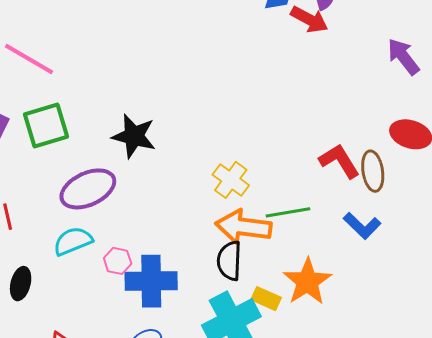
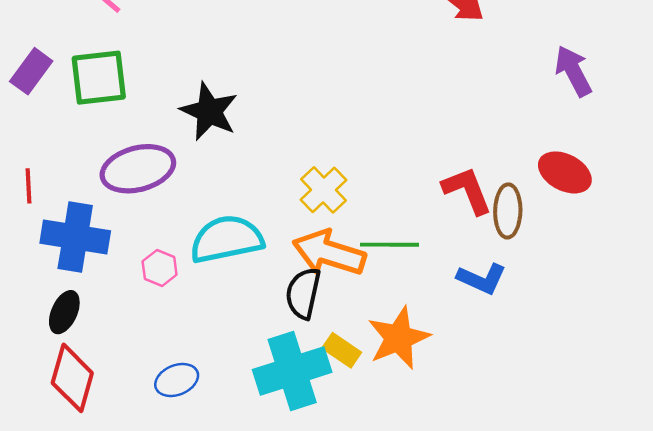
blue L-shape: (362, 226) -> (482, 279), turned -30
cyan semicircle: (73, 241) -> (227, 239), moved, size x1.4
blue cross: (151, 281) -> (75, 237), moved
black ellipse: (21, 284) -> (64, 312), moved

